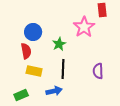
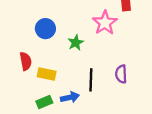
red semicircle: (26, 51) -> (26, 61), moved
black line: (63, 69) -> (91, 80), moved
green rectangle: (21, 95) -> (44, 102), moved

